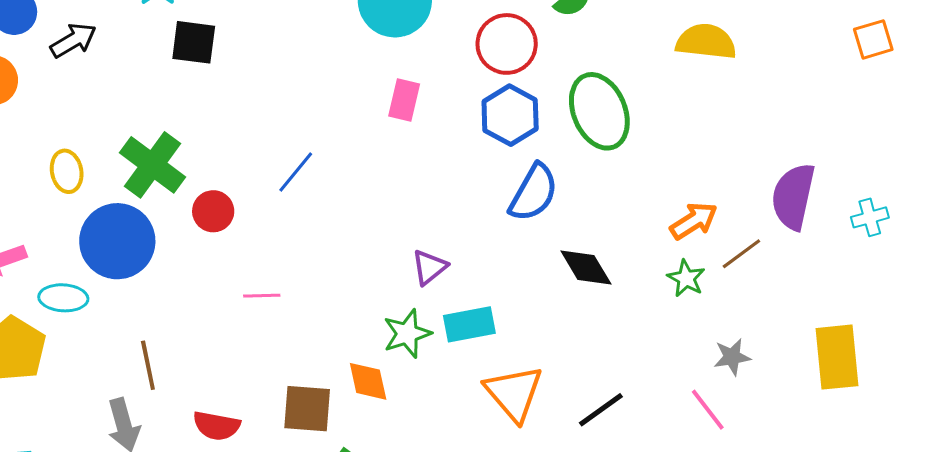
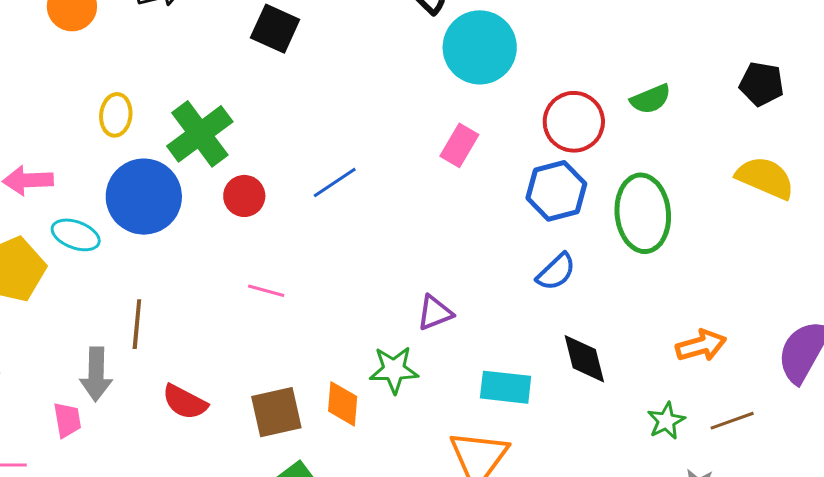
blue semicircle: (534, 193) -> (556, 272), size x0.7
brown line: (741, 254) -> (732, 421), moved
green star: (686, 278) -> (666, 421), moved
cyan rectangle: (469, 324) -> (506, 387), moved
brown square: (307, 409) -> (276, 412), turned -34

